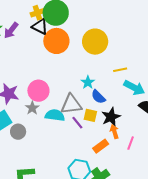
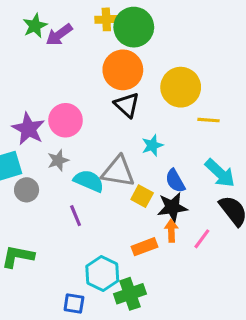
black triangle: (40, 27) -> (127, 105), moved
yellow line: (120, 70) -> (209, 120), moved
pink circle: (38, 91) -> (66, 120), moved
blue semicircle: (98, 97) -> (175, 181), moved
purple line: (77, 123) -> (76, 216), moved
pink line: (131, 143) -> (202, 239), moved

